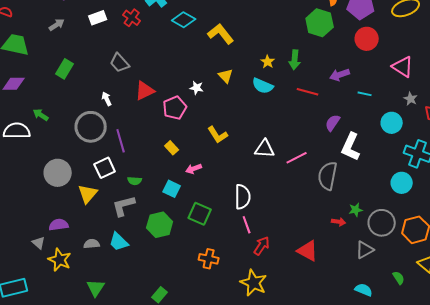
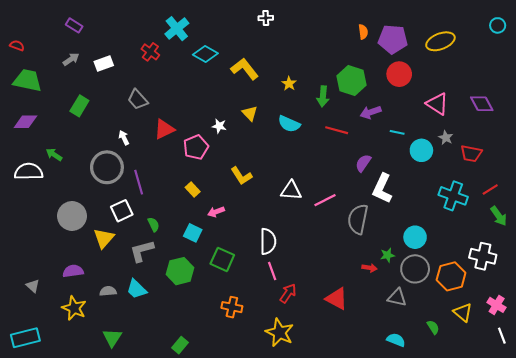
white rectangle: (98, 18) -> (104, 64), moved
green hexagon: (320, 23) -> (352, 80), moved
yellow star: (268, 62) -> (289, 84), moved
cyan circle: (392, 123) -> (421, 150), moved
green semicircle: (135, 181) -> (154, 224), turned -120
cyan circle: (402, 183) -> (415, 237), moved
gray triangle: (39, 243) -> (33, 286), moved
gray triangle: (365, 250) -> (397, 298), turned 42

